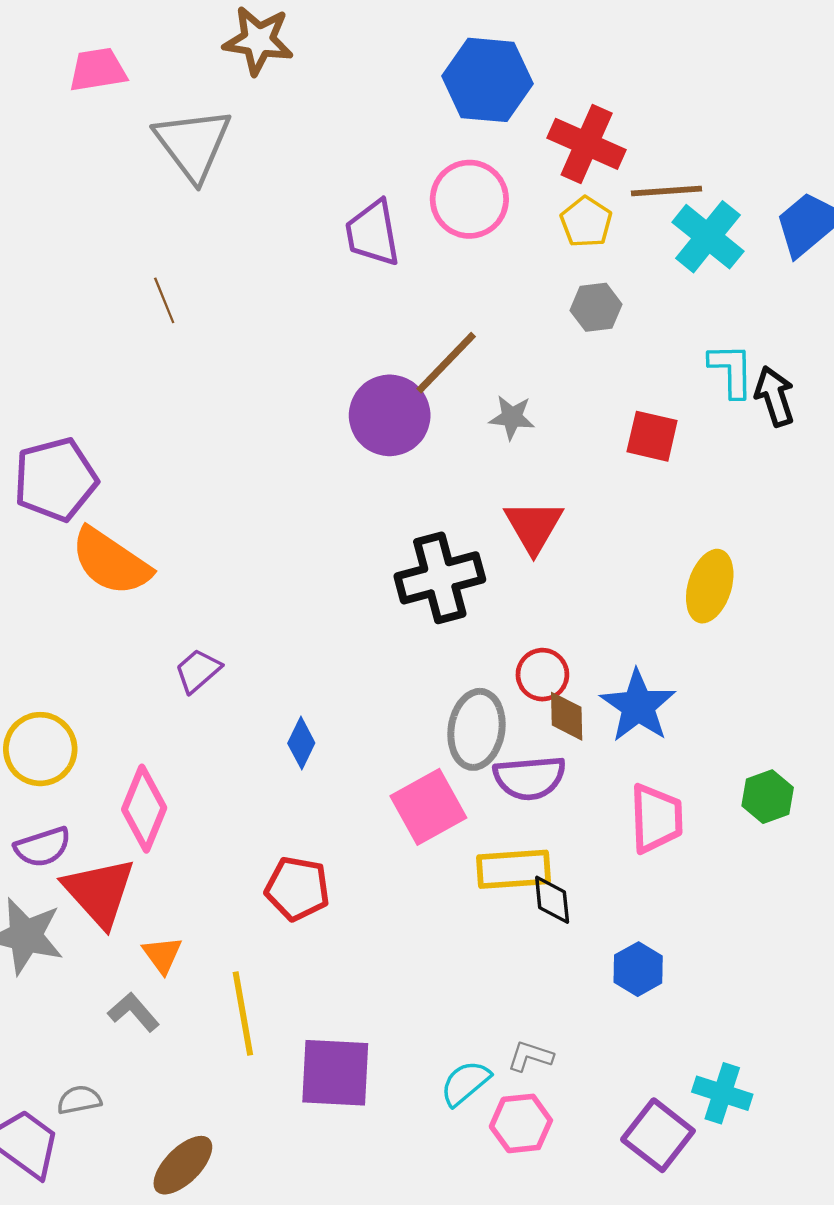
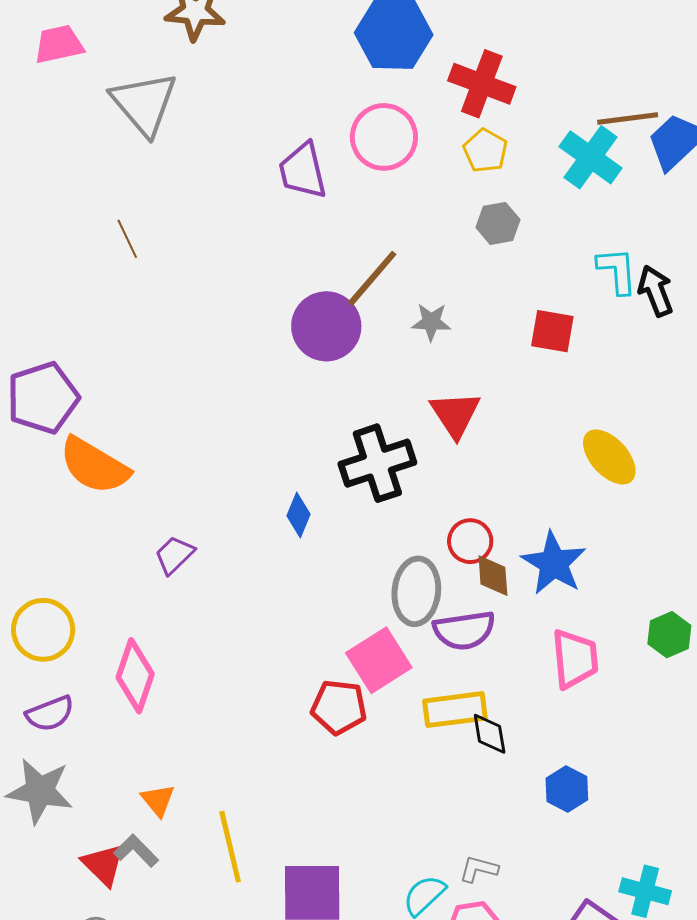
brown line: (666, 191) -> (628, 118), moved
yellow ellipse: (710, 586) -> (609, 457), turned -56
blue diamond: (301, 743) -> (299, 515), moved
red pentagon: (297, 888) -> (339, 707), moved
red triangle: (99, 892) -> (103, 865), moved, size x0.7

